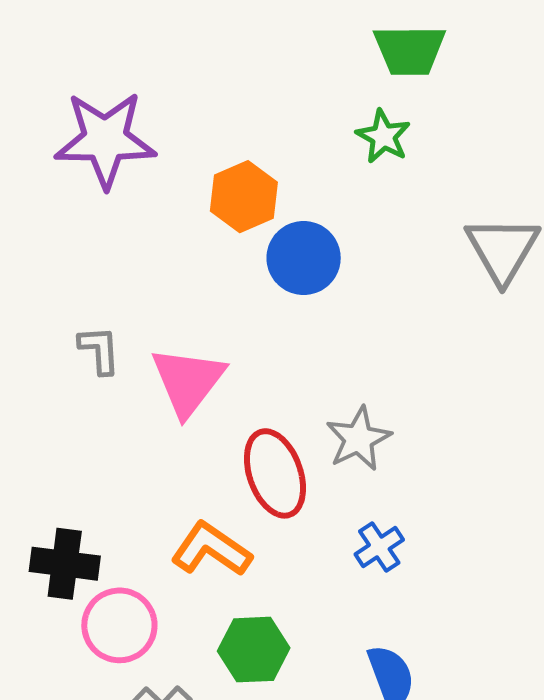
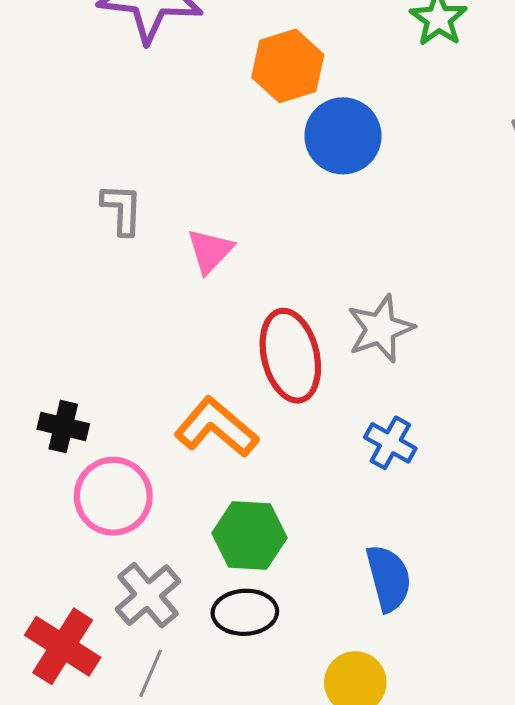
pink triangle: (188, 381) -> (210, 251), size x0.6
blue cross: (379, 547) -> (390, 443), turned -33
black cross: (65, 564) -> (63, 427), size x0.7

